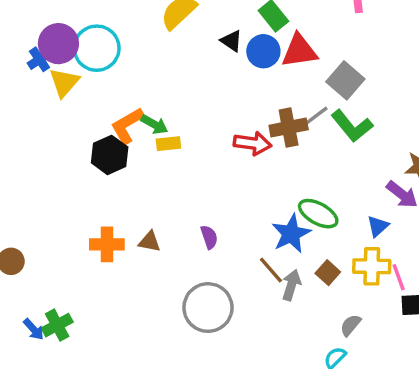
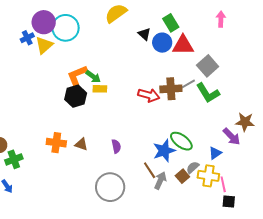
blue cross: (40, 59) -> (27, 38), moved
black hexagon: (110, 155) -> (76, 96), moved
green cross: (57, 325) -> (14, 159), moved
gray semicircle: (351, 325) -> (193, 167), moved

